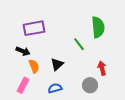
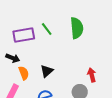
green semicircle: (98, 27) -> (77, 28), moved
green line: (79, 44) -> (47, 29), moved

